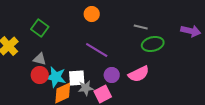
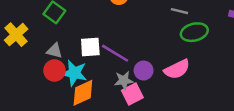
purple line: (97, 50) -> (115, 53), moved
white square: (77, 78) -> (90, 47), moved
gray star: (86, 88) -> (124, 80), moved

